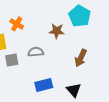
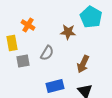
gray semicircle: (36, 52) -> (47, 53), turned 126
brown arrow: (81, 58) -> (83, 64), moved

